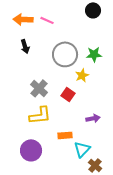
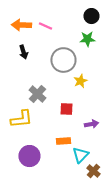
green star: (94, 54) -> (87, 39), moved
red square: (68, 94) -> (66, 109), moved, turned -32
yellow L-shape: (40, 115) -> (21, 119), moved

